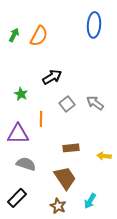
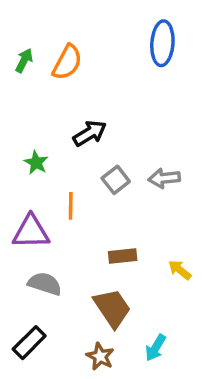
gray arrow: (95, 103) -> (164, 178), turned -42
yellow arrow: (104, 156) -> (180, 270), turned 32

